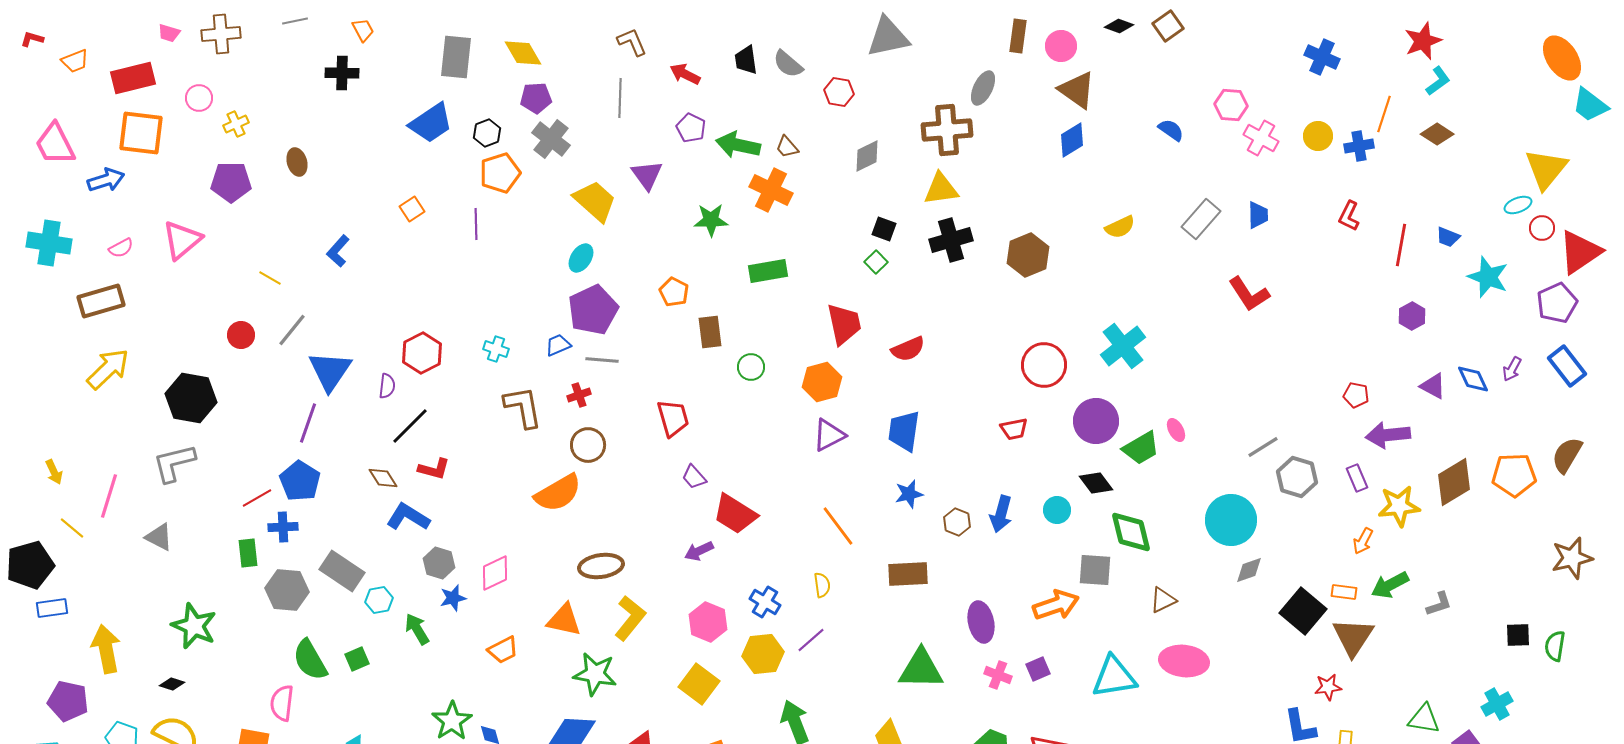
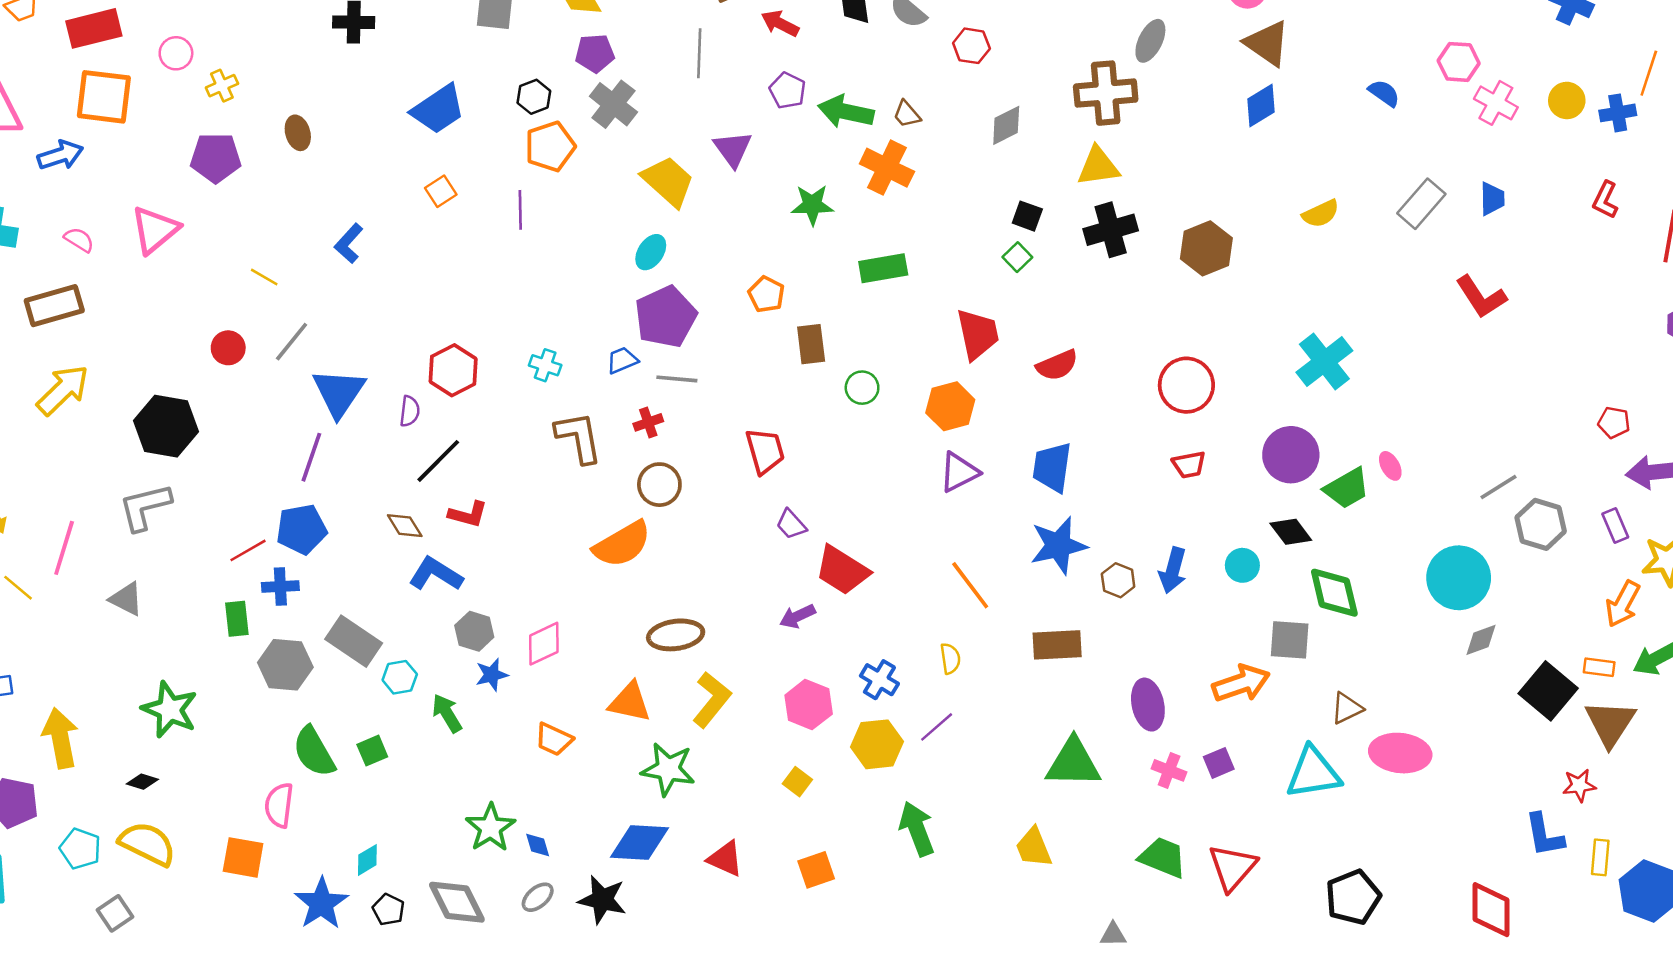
blue trapezoid: (431, 123) -> (438, 109), moved
pink semicircle: (121, 248) -> (79, 240), turned -120
red circle: (1044, 365) -> (1186, 385), moved
blue pentagon: (300, 481) -> (301, 529), turned 30
blue star: (909, 494) -> (1058, 545), size x1.6
orange arrow: (1363, 541) -> (1623, 604), size x1.4
brown triangle: (1163, 600) -> (1347, 708), moved
orange trapezoid: (503, 650) -> (554, 739), turned 52
yellow square: (699, 684) -> (797, 782), size x0.6

